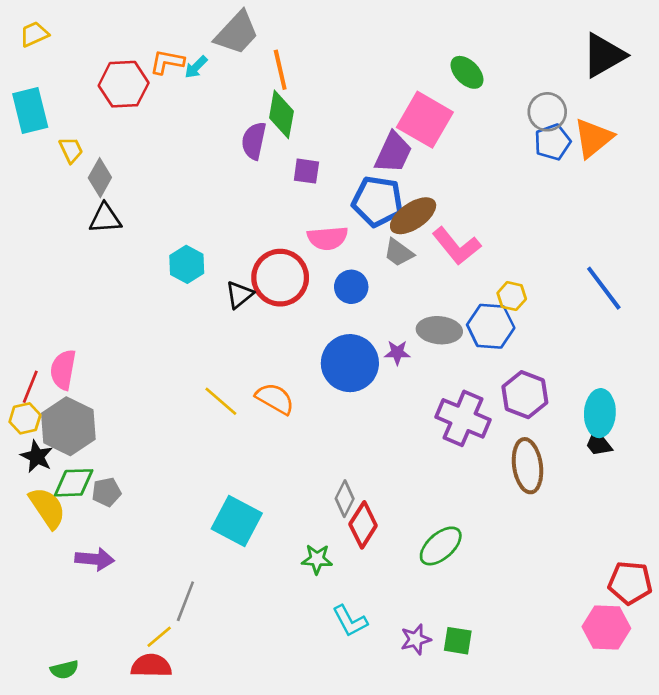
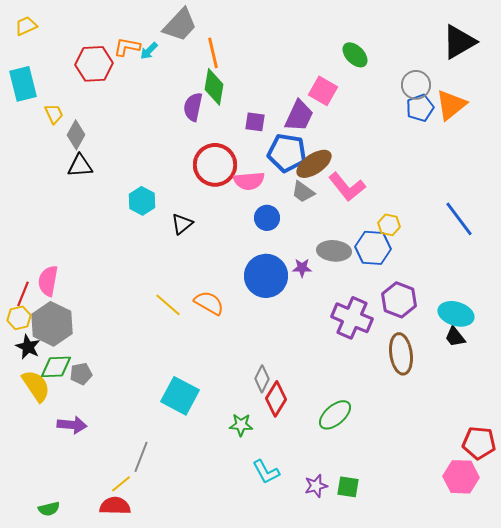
pink square: (425, 120) -> (323, 91), size x0.7
purple square: (306, 171) -> (255, 122), moved
red circle: (280, 278) -> (215, 165), moved
cyan ellipse: (600, 413) -> (456, 314), turned -76

